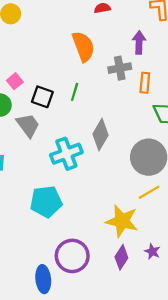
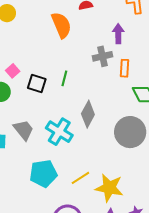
orange semicircle: (83, 46) -> (61, 25), moved
gray trapezoid: (28, 125) -> (24, 130), moved
cyan cross: (66, 154) -> (59, 132), turned -36
yellow line: (149, 192) -> (80, 178), moved

